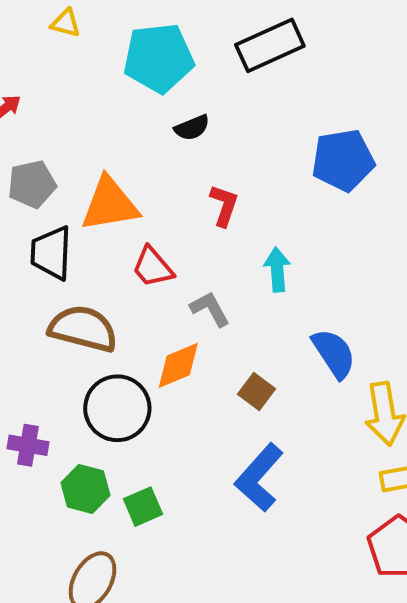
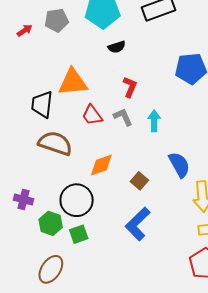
gray pentagon: (32, 184) -> (57, 20), moved
gray L-shape: (210, 309) -> (123, 117), moved
black circle: (117, 408) -> (77, 200), moved

